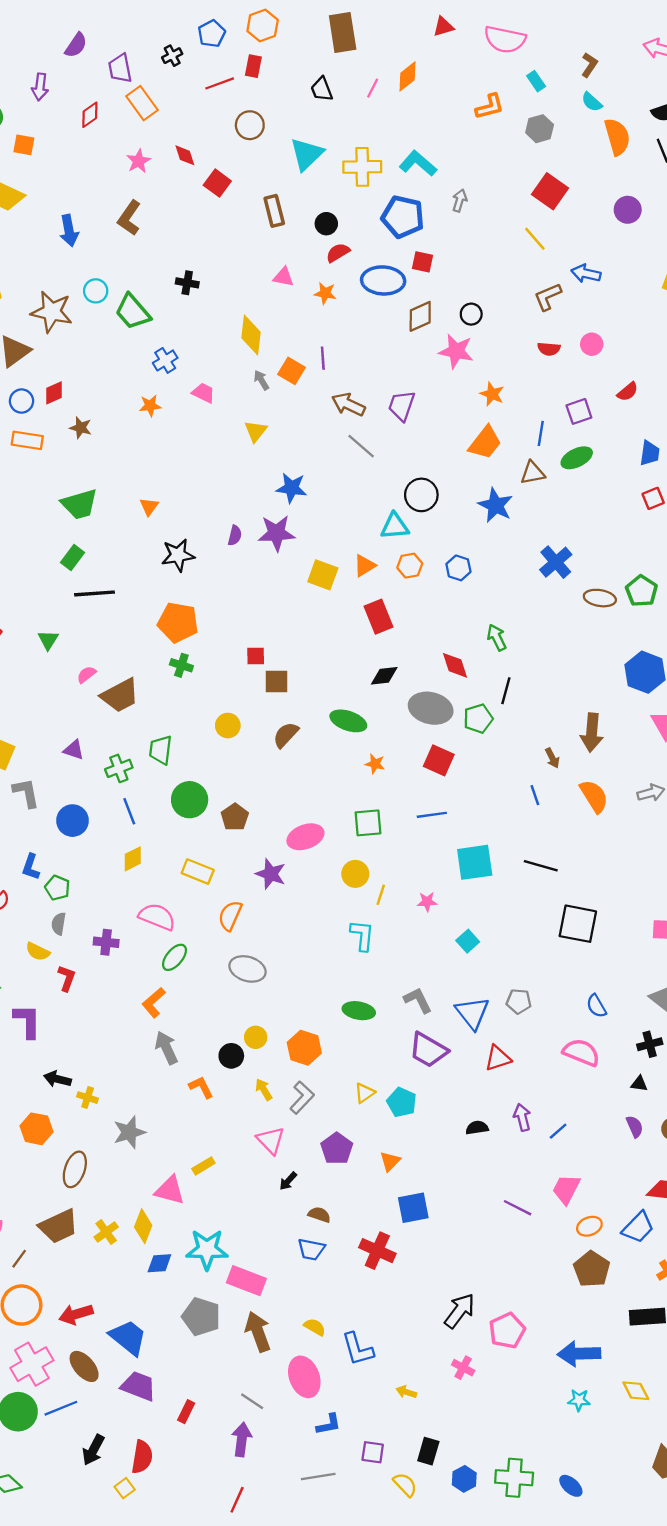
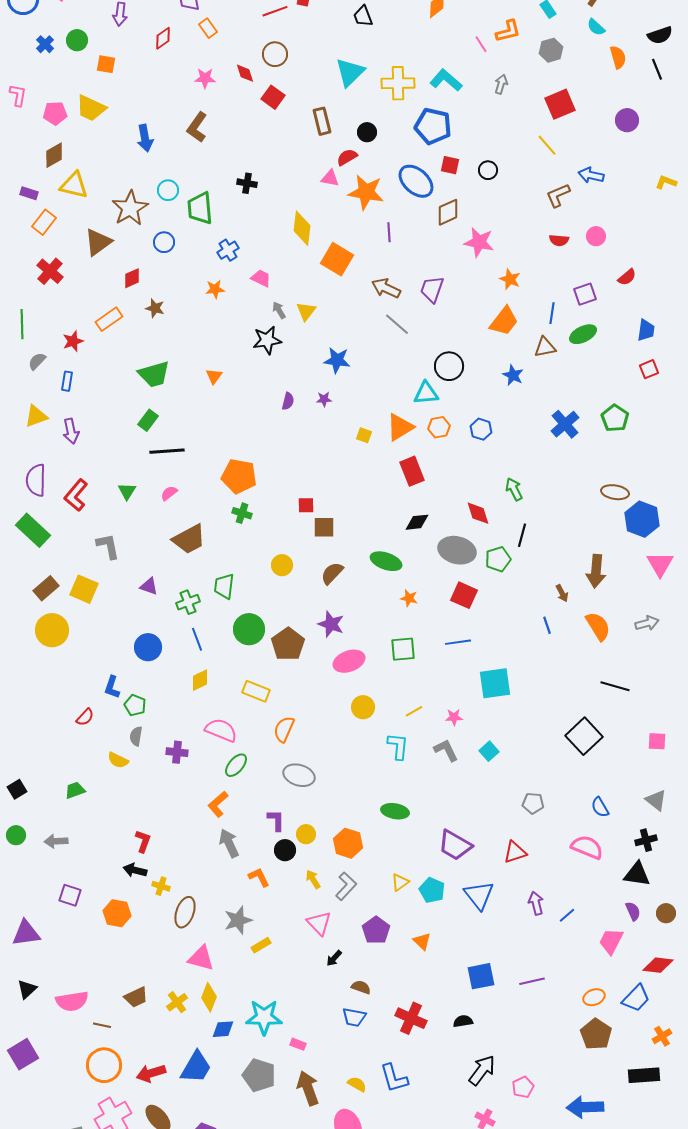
pink line: (373, 88) -> (481, 44), moved, turned -60
orange rectangle: (142, 103) -> (208, 28), size x0.7
brown circle: (250, 125) -> (275, 54), moved
orange semicircle: (617, 137) -> (618, 57), size x0.7
pink star: (139, 161) -> (205, 78), turned 30
red square: (550, 191) -> (560, 104), turned 32
gray arrow: (460, 201) -> (501, 84), moved
red semicircle: (338, 253) -> (347, 157), moved
blue ellipse: (383, 280) -> (416, 181), turned 39
orange star: (325, 293) -> (366, 192), size x1.8
brown star: (52, 312) -> (130, 208), turned 30
green trapezoid: (133, 312) -> (200, 208), turned 36
black circle: (471, 314) -> (488, 170), moved
purple line: (323, 358) -> (389, 232), moved
orange square: (292, 371) -> (337, 259), size x1.4
gray arrow: (261, 380) -> (279, 310), moved
blue circle: (21, 401) -> (164, 242), moved
orange rectangle: (27, 440) -> (109, 319), turned -44
blue star: (496, 505) -> (513, 375), size x0.7
purple star: (276, 533) -> (324, 399), size x0.5
black star: (178, 555) -> (267, 340), moved
orange triangle: (365, 566) -> (400, 427), size x1.4
yellow square: (323, 575) -> (364, 435), size x0.6
green pentagon: (642, 591) -> (615, 418), moved
brown ellipse: (600, 598) -> (615, 492), moved
pink semicircle: (86, 675) -> (169, 493), moved
gray L-shape: (26, 793) -> (108, 546), moved
brown pentagon: (235, 817) -> (288, 644), size x1.4
black line: (541, 866) -> (615, 686), moved
purple star: (271, 874) -> (331, 624), moved
yellow circle: (355, 874) -> (363, 707), moved
yellow line: (381, 895) -> (414, 711), turned 42
black square: (578, 924) -> (584, 736), turned 36
red L-shape: (67, 978) -> (143, 841), moved
gray L-shape: (418, 1000) -> (446, 750), moved
blue triangle: (472, 1013) -> (479, 895), moved
purple L-shape: (27, 1021) -> (276, 820), moved, size x0.7
black triangle: (639, 1084) -> (637, 874), size x1.8
black semicircle: (477, 1128) -> (463, 1021), moved
gray star: (129, 1132) -> (238, 920), moved
orange triangle: (390, 1161) -> (422, 941), turned -30
brown ellipse: (75, 1169) -> (185, 912), moved
pink trapezoid: (566, 1189) -> (611, 941), moved
pink triangle: (170, 1190) -> (201, 958), moved
blue square: (413, 1208) -> (481, 976), moved
purple line: (518, 1208) -> (532, 981), turned -40
brown trapezoid: (59, 1226) -> (136, 997), size x0.7
brown line: (19, 1259) -> (102, 1025), turned 66
pink rectangle: (246, 1281) -> (298, 1044), size x0.5
pink pentagon: (507, 1331) -> (523, 1087), size x0.7
blue trapezoid: (128, 1337) -> (196, 1067), moved, turned 81
blue L-shape: (358, 1349) -> (394, 1078), moved

